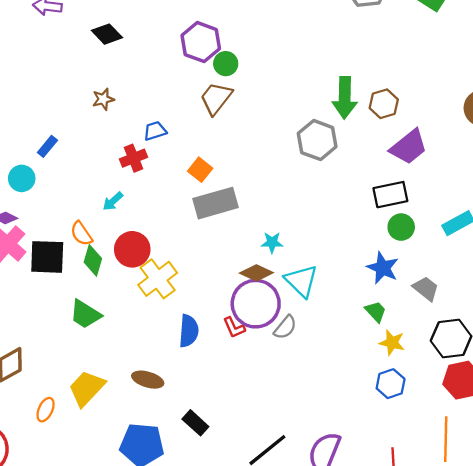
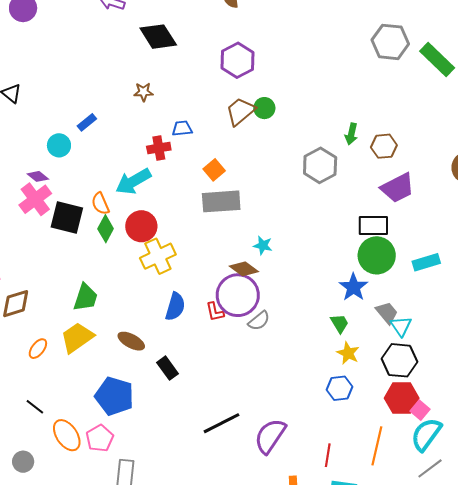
black diamond: (107, 34) -> (158, 37), size x1.4
green circle: (226, 64) -> (264, 108), moved
green arrow: (345, 98) -> (351, 134), size x0.6
cyan arrow: (113, 201) -> (133, 181), size x1.8
green circle: (401, 227) -> (377, 255), size x1.6
cyan triangle: (301, 281) -> (401, 326), moved, size x0.7
green trapezoid: (85, 314) -> (86, 297), moved, turned -116
black rectangle: (195, 423) -> (167, 368), moved

